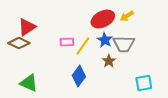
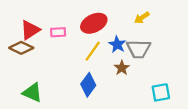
red ellipse: (103, 19) -> (94, 23), moved
pink rectangle: (67, 42) -> (58, 32), moved

